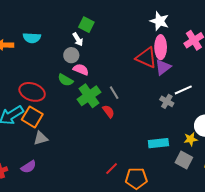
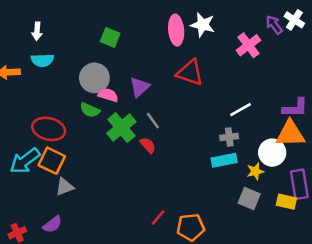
white arrow: (78, 39) -> (37, 31), moved, turned 40
pink ellipse: (161, 47) -> (176, 30), moved
gray circle: (71, 55) -> (94, 78), size x1.5
purple triangle: (163, 67) -> (140, 87), moved
gray cross: (167, 101) -> (229, 137), moved, turned -32
cyan rectangle: (158, 143) -> (224, 160), moved

